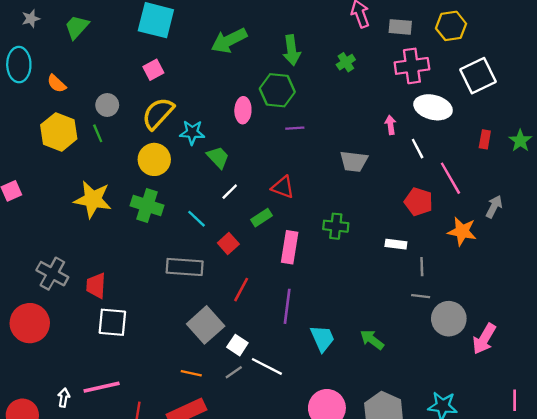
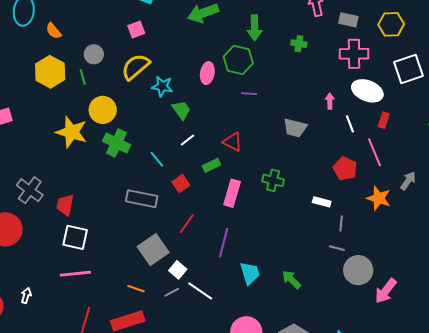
green cross: (346, 62) -> (299, 44), turned 35
red rectangle: (485, 139) -> (384, 120), moved
yellow circle: (154, 159) -> (103, 110), moved
pink line: (102, 387) -> (75, 274), moved

